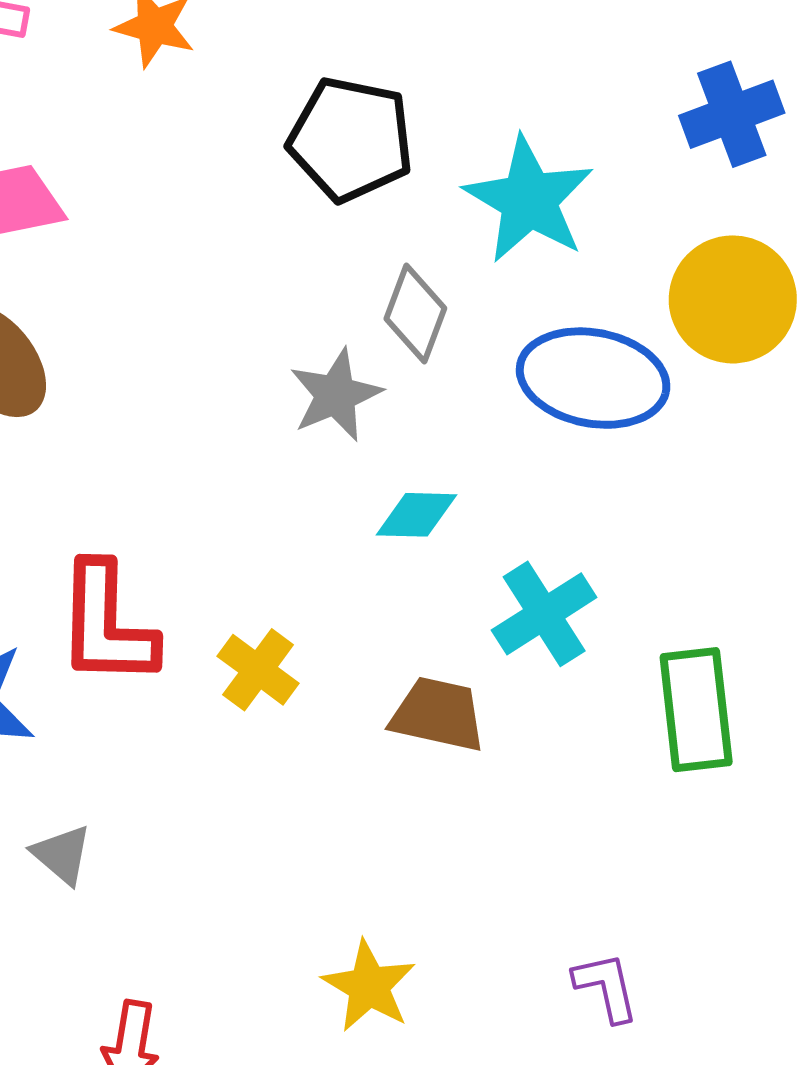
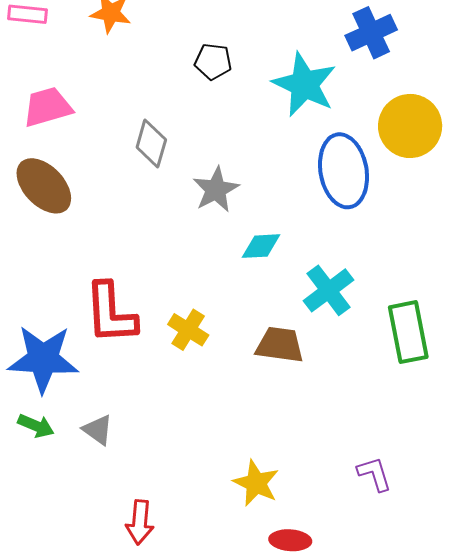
blue cross: (732, 114) -> (371, 33), moved
black pentagon: (351, 139) -> (213, 61), size x0.6
gray diamond: (415, 314) -> (151, 143), moved
blue ellipse: (593, 378) -> (344, 171), turned 74

